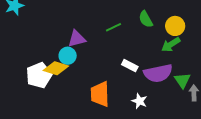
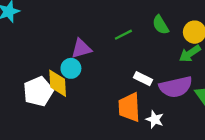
yellow diamond: (56, 68) -> (58, 83), turned 70
orange trapezoid: (100, 94) -> (129, 107), moved

